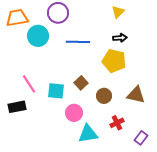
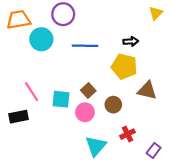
yellow triangle: (118, 12) -> (156, 13), moved
brown triangle: (136, 95) -> (147, 90), moved
pink circle: (74, 113) -> (85, 112), moved
cyan triangle: (88, 134) -> (96, 146), turned -40

